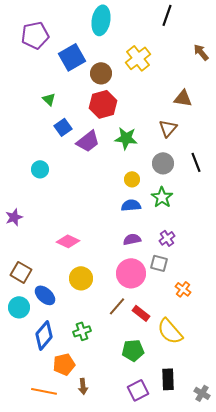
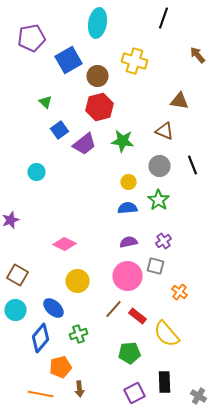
yellow cross: (138, 58) -> (134, 61), turned -35
brown triangle: (168, 128) -> (164, 131), turned -48
blue ellipse: (45, 295) -> (54, 308), moved

